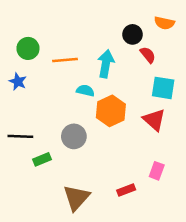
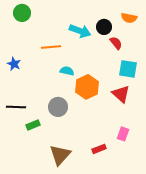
green circle: (28, 48) -> (22, 13), moved
cyan arrow: (106, 64) -> (80, 31), moved, turned 100

